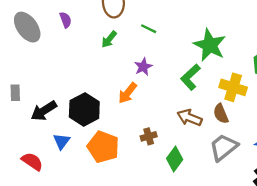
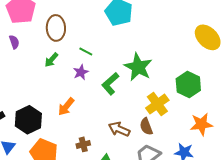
purple star: (143, 67) -> (81, 72), moved
green L-shape: (190, 77) -> (110, 84), moved
yellow cross: (233, 87) -> (157, 104), turned 35

